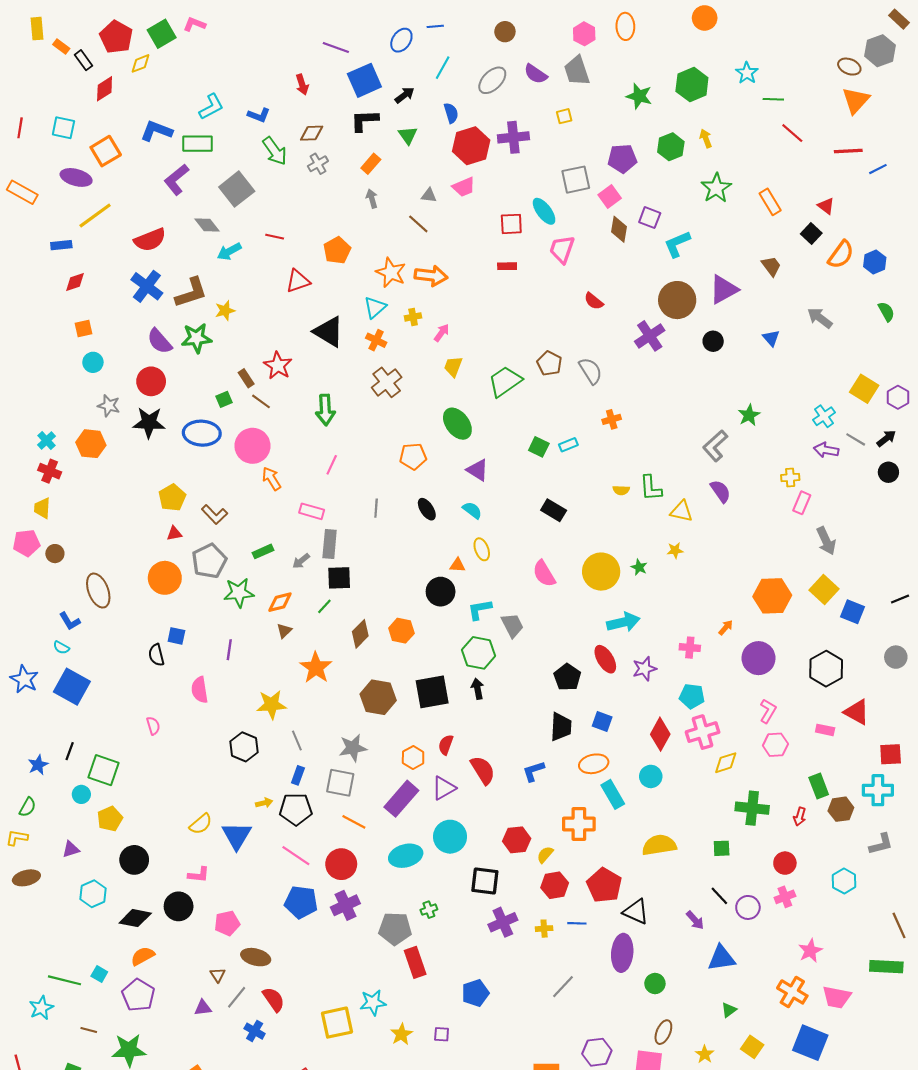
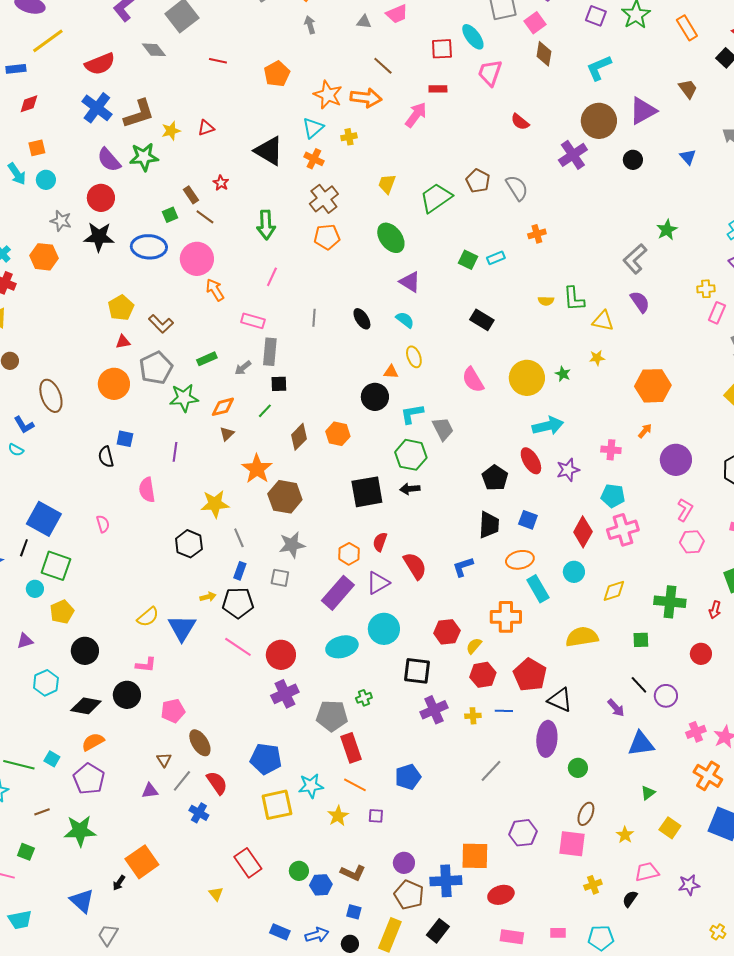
purple square: (650, 218) -> (596, 16), moved
brown line: (418, 224) -> (383, 66), moved
cyan arrow: (229, 251) -> (17, 174), moved, turned -95
red triangle: (298, 281) -> (206, 128), moved, size x0.7
pink arrow: (442, 333) -> (416, 115), moved, size x1.5
red star: (278, 366) -> (221, 183), size x0.6
orange pentagon: (413, 456) -> (327, 237), moved
black square: (339, 578) -> (279, 384), size x0.7
orange hexagon: (772, 596) -> (653, 386), moved
blue square: (72, 687) -> (44, 519), moved
black arrow: (477, 689) -> (410, 489), turned -84
brown hexagon: (378, 697) -> (285, 497), moved
yellow diamond: (726, 763) -> (614, 591), moved
gray square: (340, 783) -> (280, 578), size x0.7
orange line: (354, 822) -> (355, 785), moved
pink cross: (785, 897) -> (696, 732), moved
blue pentagon: (301, 902) -> (266, 759), moved
brown ellipse: (256, 957) -> (200, 743), turned 44
brown line: (89, 1030) -> (42, 812), turned -35

